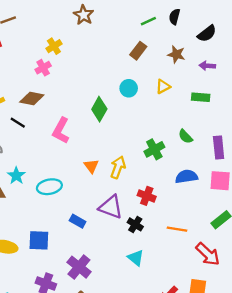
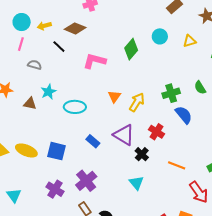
pink L-shape: (61, 131) -> (94, 61), turned 65
blue semicircle: (186, 177) -> (184, 115), moved, turned 48

